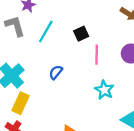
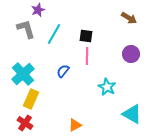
black square: (81, 34) -> (86, 36), turned 32
pink line: (97, 55) -> (87, 56), moved

